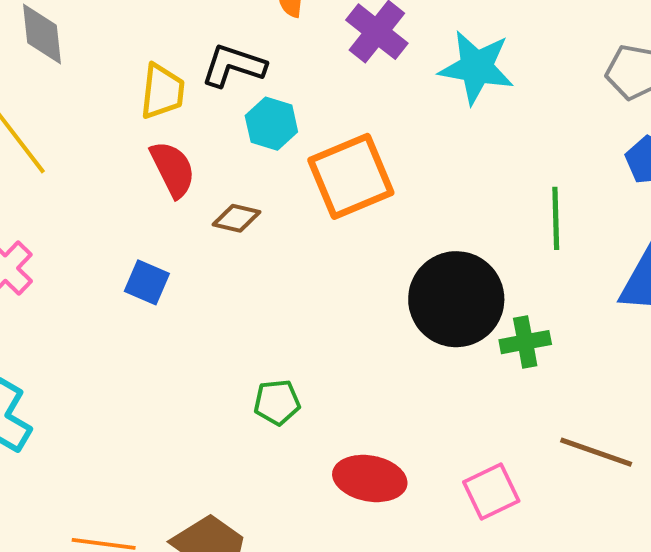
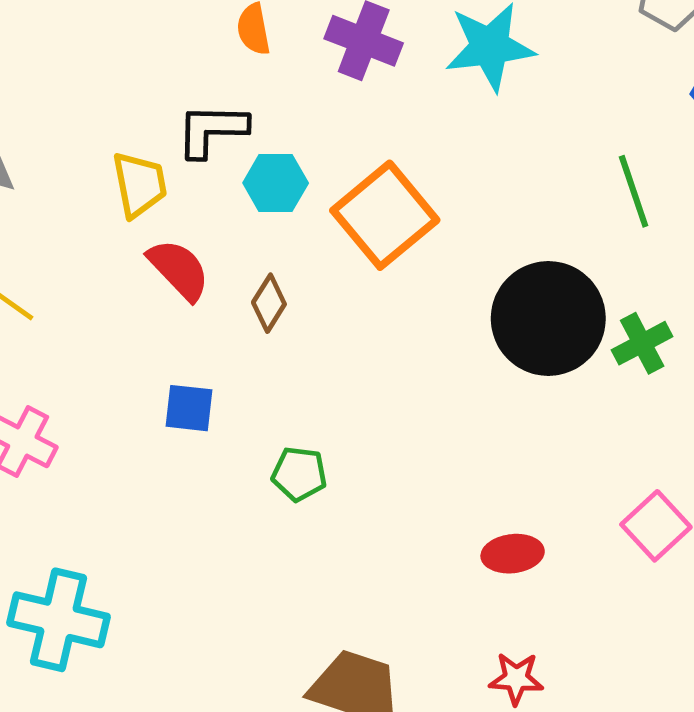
brown diamond: (237, 218) -> (269, 303), turned -54
green pentagon: (277, 402) -> (299, 474), moved, turned 30
red ellipse: (370, 478) -> (513, 554), size x0.7

